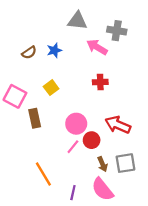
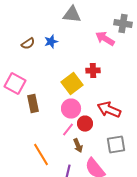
gray cross: (117, 31) -> (123, 24), moved
pink arrow: (97, 47) -> (105, 39), moved
yellow square: (51, 88) -> (72, 84), moved, size x1.5
brown arrow: (102, 164) -> (78, 146), moved

